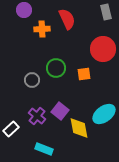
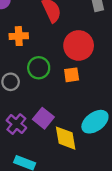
orange cross: (42, 29) -> (19, 36), moved
red circle: (103, 49) -> (79, 45), moved

